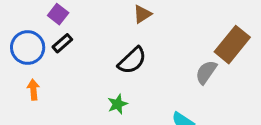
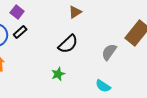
gray semicircle: (206, 72) -> (109, 52), moved

